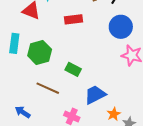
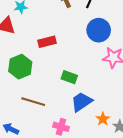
red rectangle: (74, 19) -> (47, 42), moved
green rectangle: (73, 69) -> (69, 77), moved

